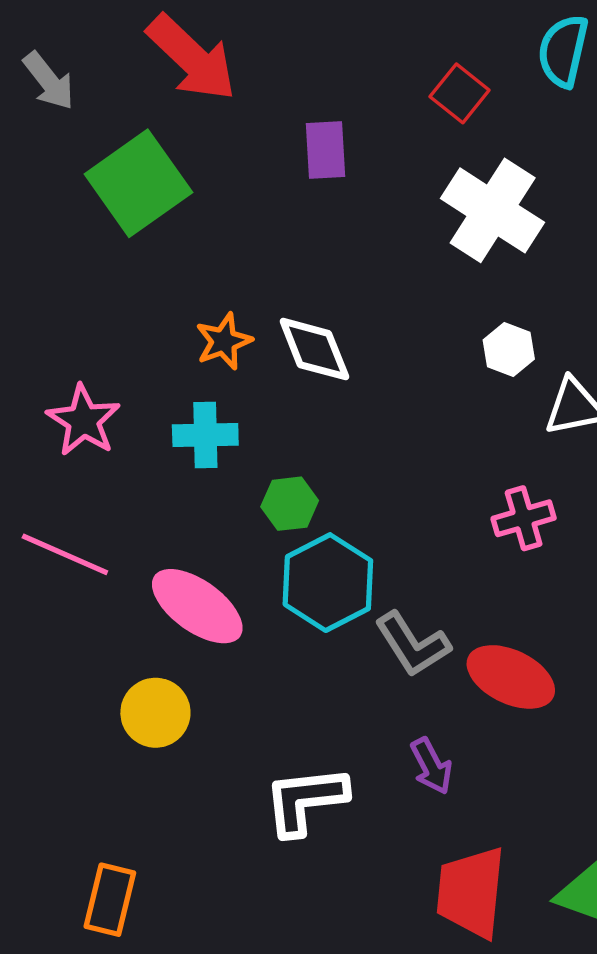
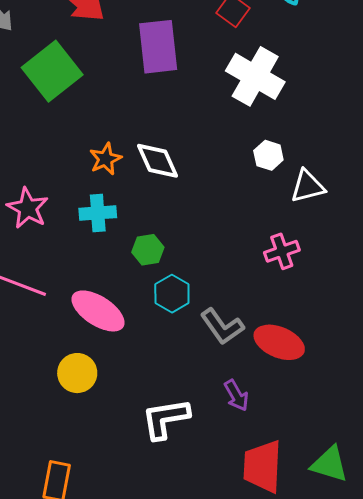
purple rectangle: (326, 150) -> (158, 47), size x1.6
cyan hexagon: (328, 583) -> (172, 294), size x0.7

